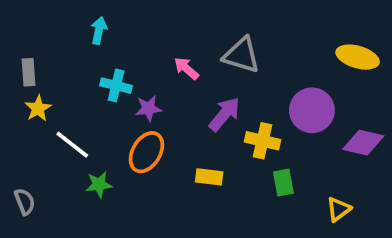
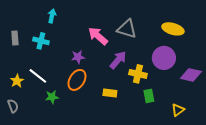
yellow ellipse: (358, 57) -> (173, 29), moved
pink arrow: (186, 68) -> (98, 36), size x1.5
cyan cross: (116, 86) -> (41, 41), moved
yellow star: (38, 108) -> (17, 81), moved

